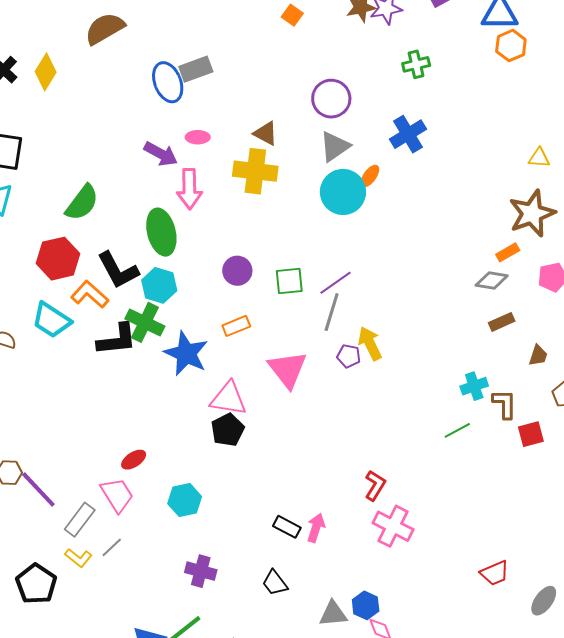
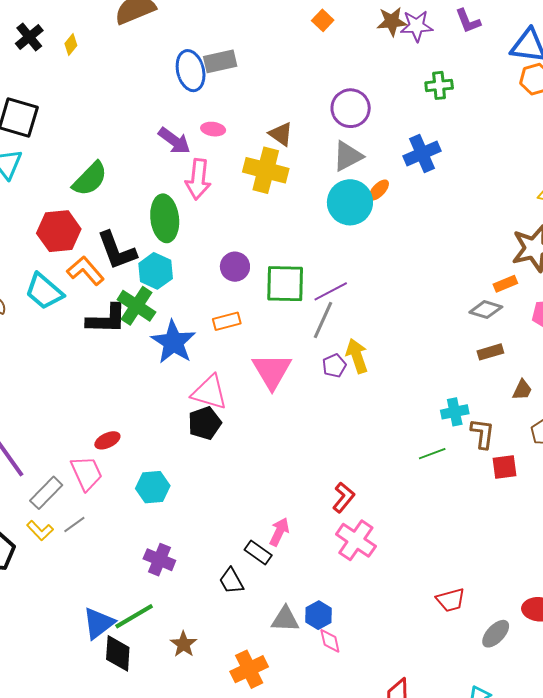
yellow diamond: (46, 72) -> (71, 44), size x0.6
green square: (289, 281) -> (285, 284), size x1.4
purple pentagon: (349, 356) -> (334, 366), turned 30
black rectangle: (287, 527) -> (258, 552), moved

